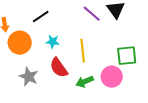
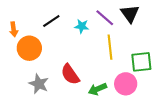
cyan star: (53, 42) -> (82, 26), moved
yellow line: (83, 51) -> (110, 47), moved

